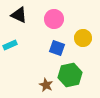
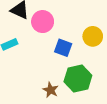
pink circle: (54, 19) -> (43, 22), moved

